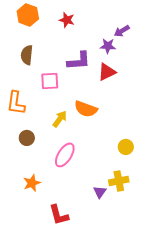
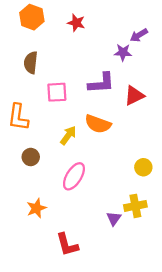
purple L-shape: (79, 61) -> (101, 83), moved
red triangle: (107, 72) -> (134, 96), moved

